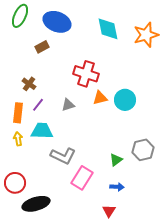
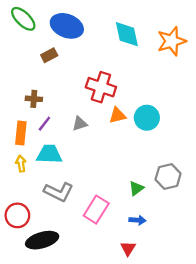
green ellipse: (20, 16) -> (23, 19), turned -70
brown cross: (29, 84) -> (34, 99), turned -32
gray L-shape: (63, 156) -> (59, 192), moved

